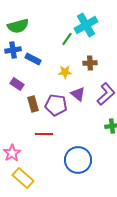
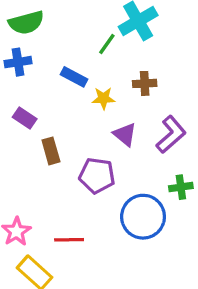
blue rectangle: (33, 59) -> (74, 77), moved
purple pentagon: (56, 105) -> (97, 176), moved
red line: (44, 134) -> (69, 240), moved
blue circle: (78, 160) -> (143, 217), moved

